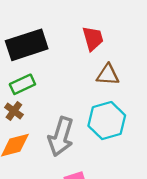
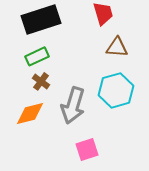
brown cross: (14, 111) -> (41, 81), moved

